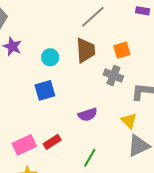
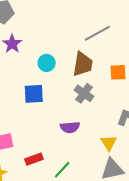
gray cross: (113, 76) -> (84, 93), moved
red rectangle: (52, 142) -> (34, 159), moved

